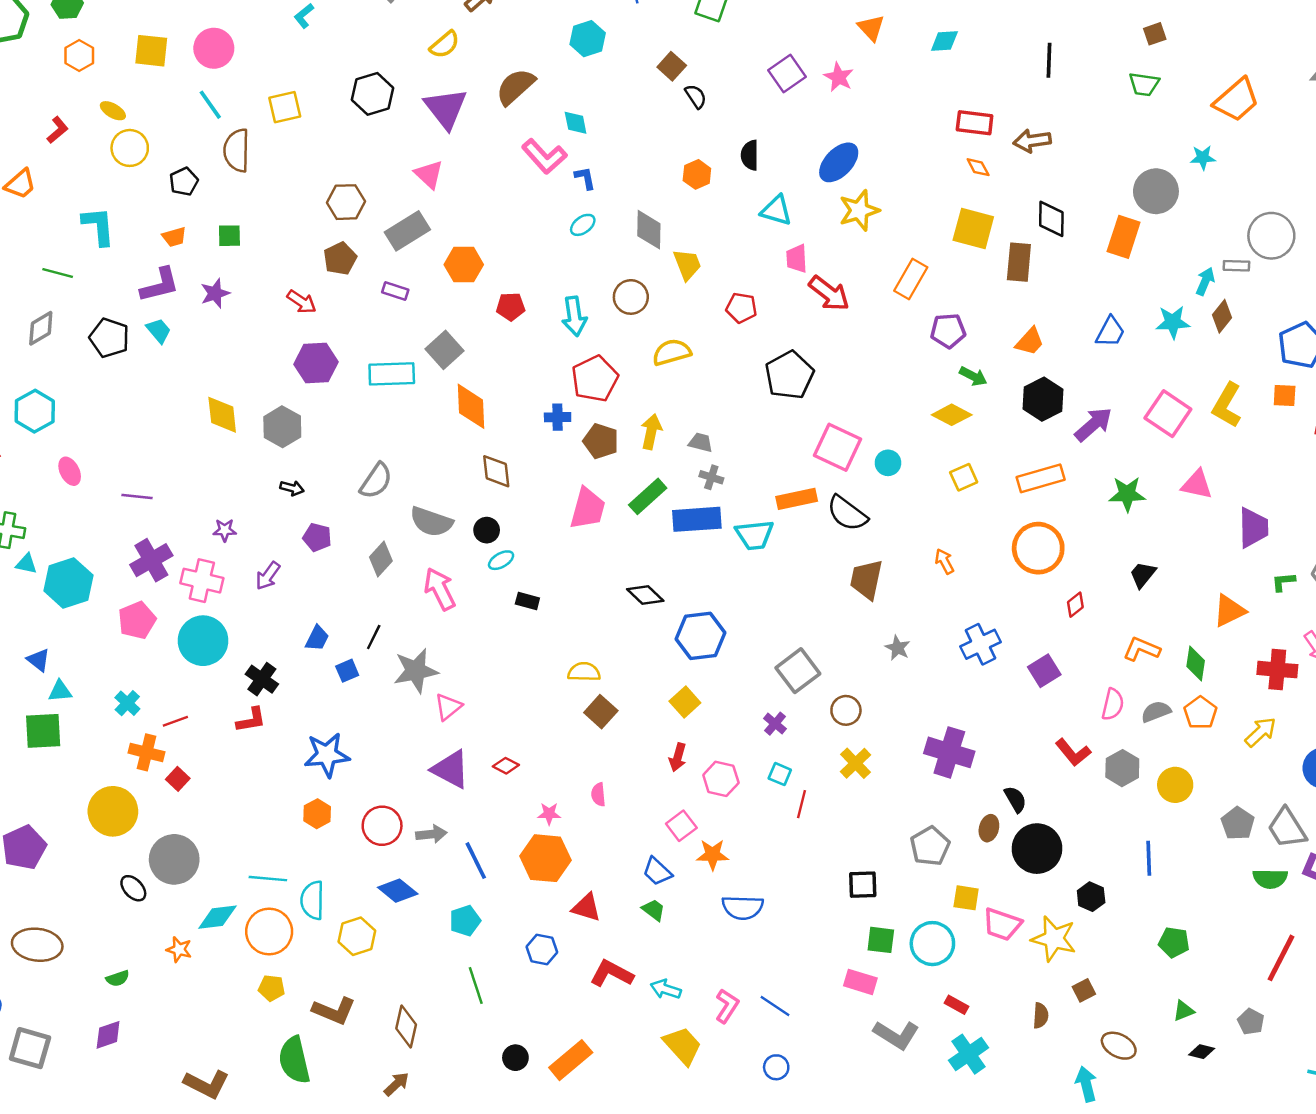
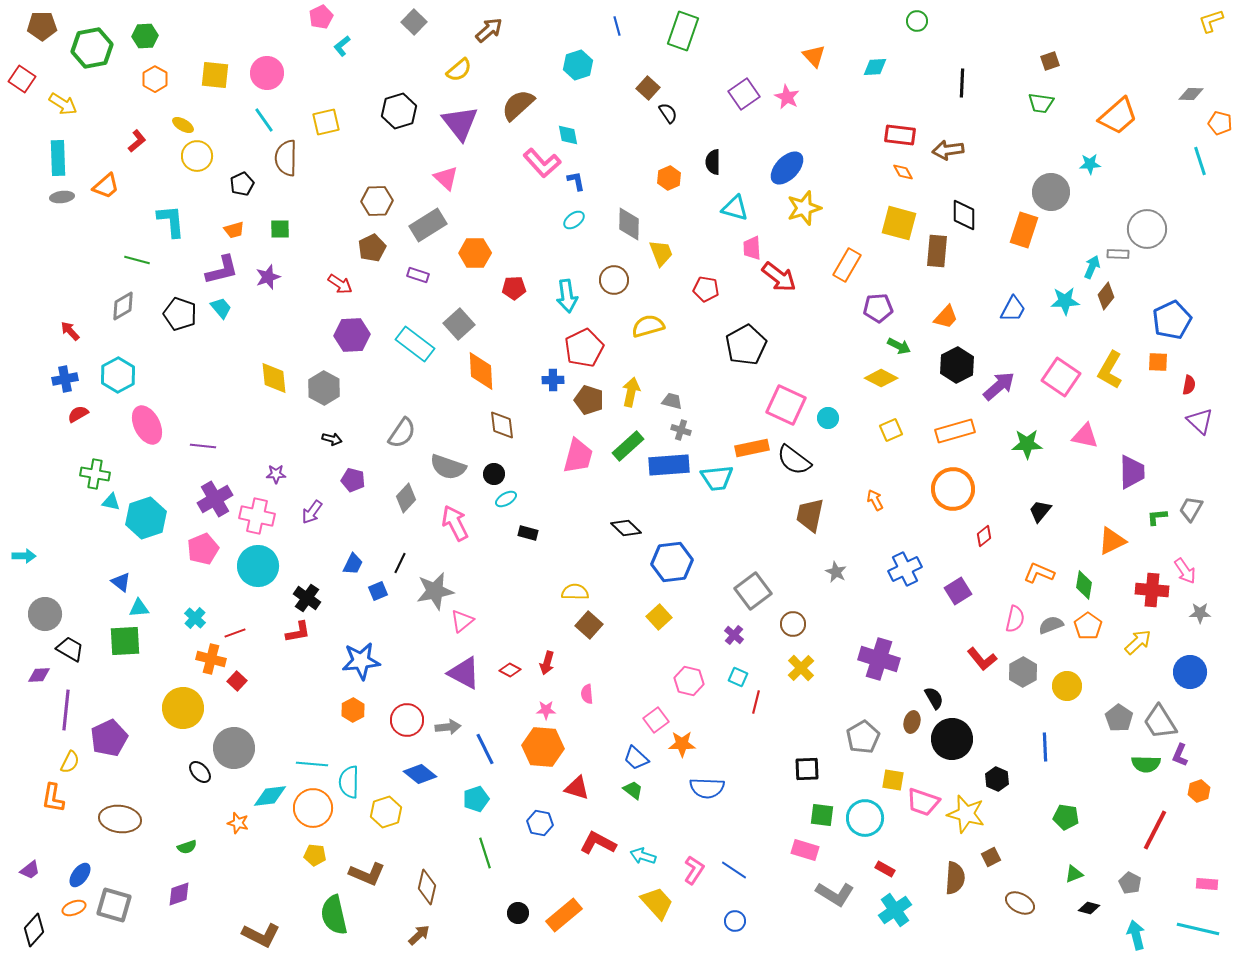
cyan rectangle: (392, 374) -> (415, 344), turned 39
pink ellipse: (70, 471) -> (147, 425), size x1.6
red arrow: (678, 757) -> (547, 663), moved
brown semicircle: (1041, 1016) -> (955, 878), size x1.5
cyan arrow: (1086, 1084) -> (1136, 935), moved

